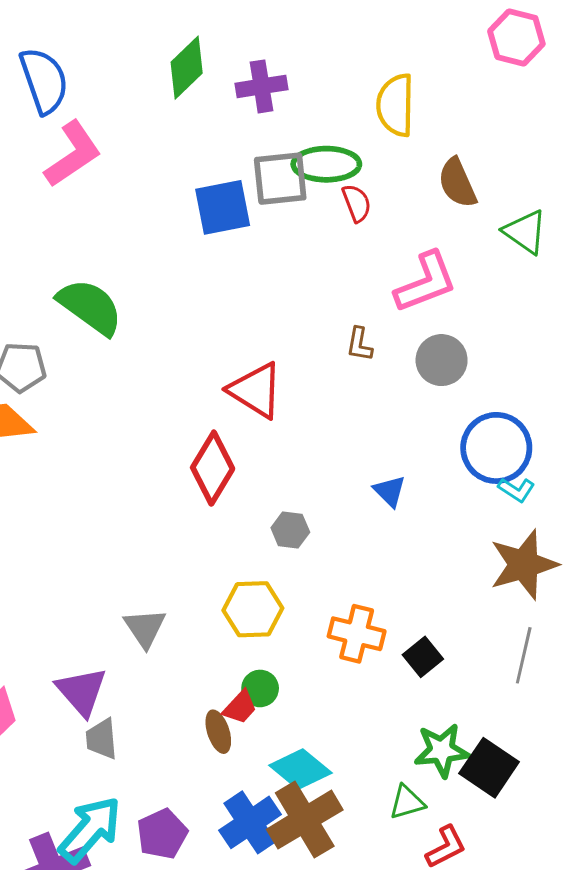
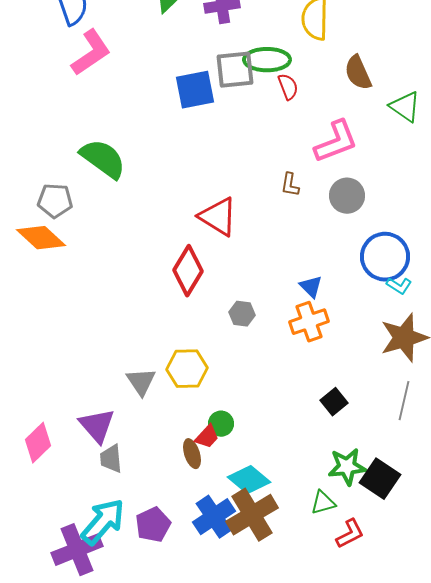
yellow hexagon: (253, 609) -> (187, 369), moved
orange cross: (357, 634) -> (309, 322), moved, turned -33

